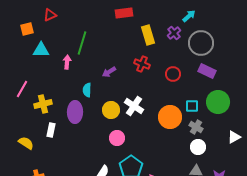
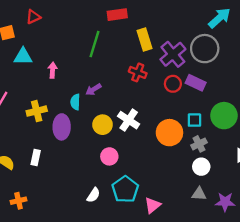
cyan arrow: (189, 16) -> (219, 18), moved, size x1.5
purple cross: (174, 33) -> (173, 54), moved, size x1.6
green line: (82, 43) -> (95, 44), moved
purple rectangle: (207, 71) -> (196, 83), moved
purple arrow: (109, 72) -> (93, 89), moved
yellow cross: (43, 104) -> (37, 111), moved
gray cross: (196, 127) -> (199, 144), turned 32
white rectangle: (51, 130) -> (36, 158), moved

